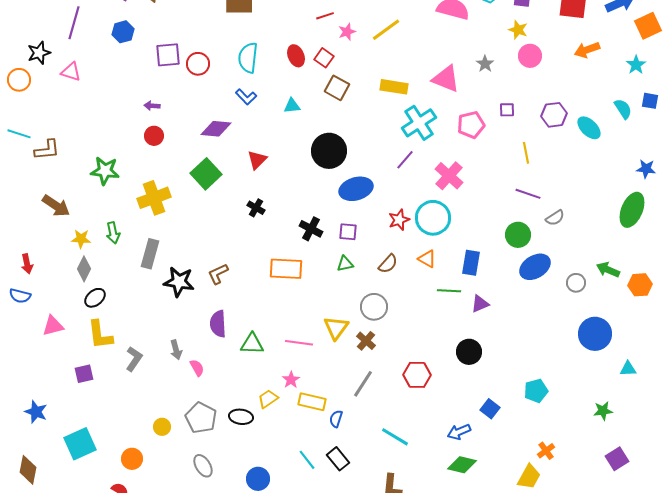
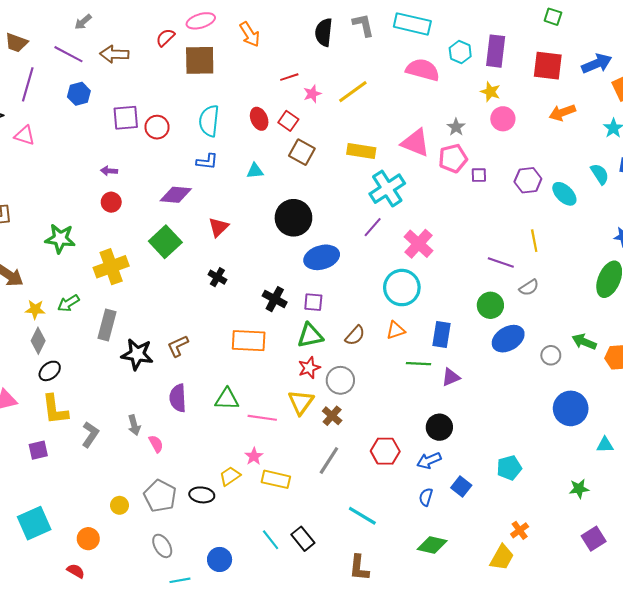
blue L-shape: (246, 97) -> (207, 161), turned -40
pink pentagon: (471, 125) -> (453, 158), moved
yellow line: (526, 153) -> (534, 241), moved
red star: (399, 220) -> (309, 368), moved
green arrow: (113, 233) -> (68, 303), turned 70
orange triangle: (427, 259) -> (396, 330), turned -48
green triangle: (345, 264) -> (310, 335), size x1.5
green triangle: (252, 344) -> (227, 399), moved
blue semicircle: (336, 419) -> (426, 497), moved
blue arrow: (459, 432) -> (429, 461), moved

